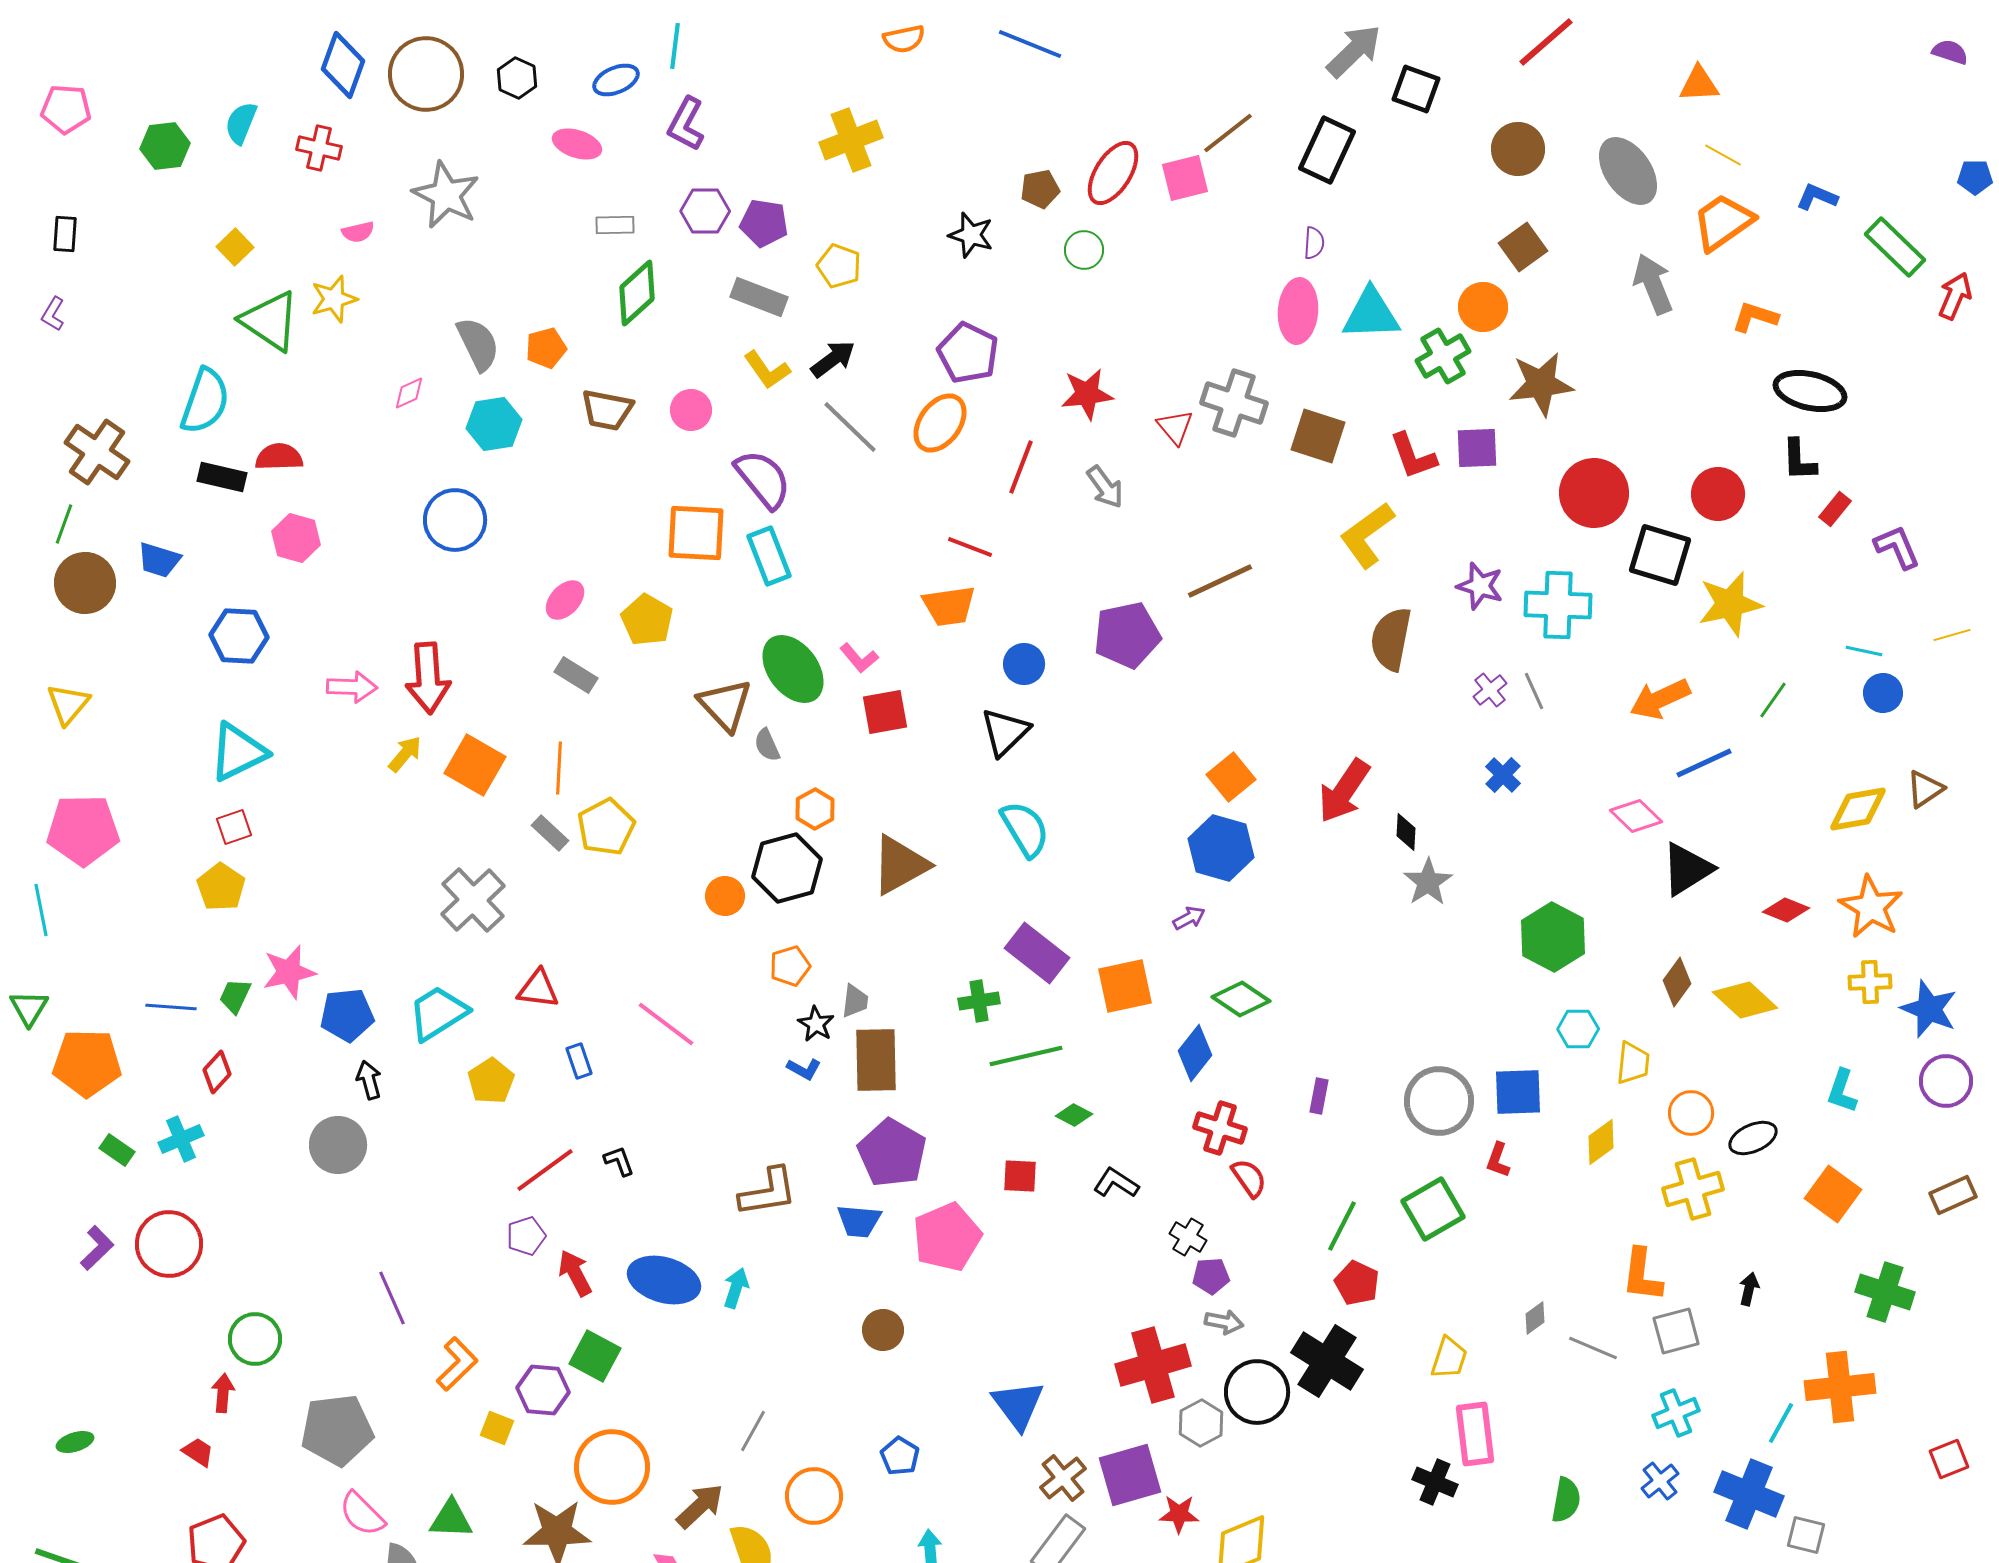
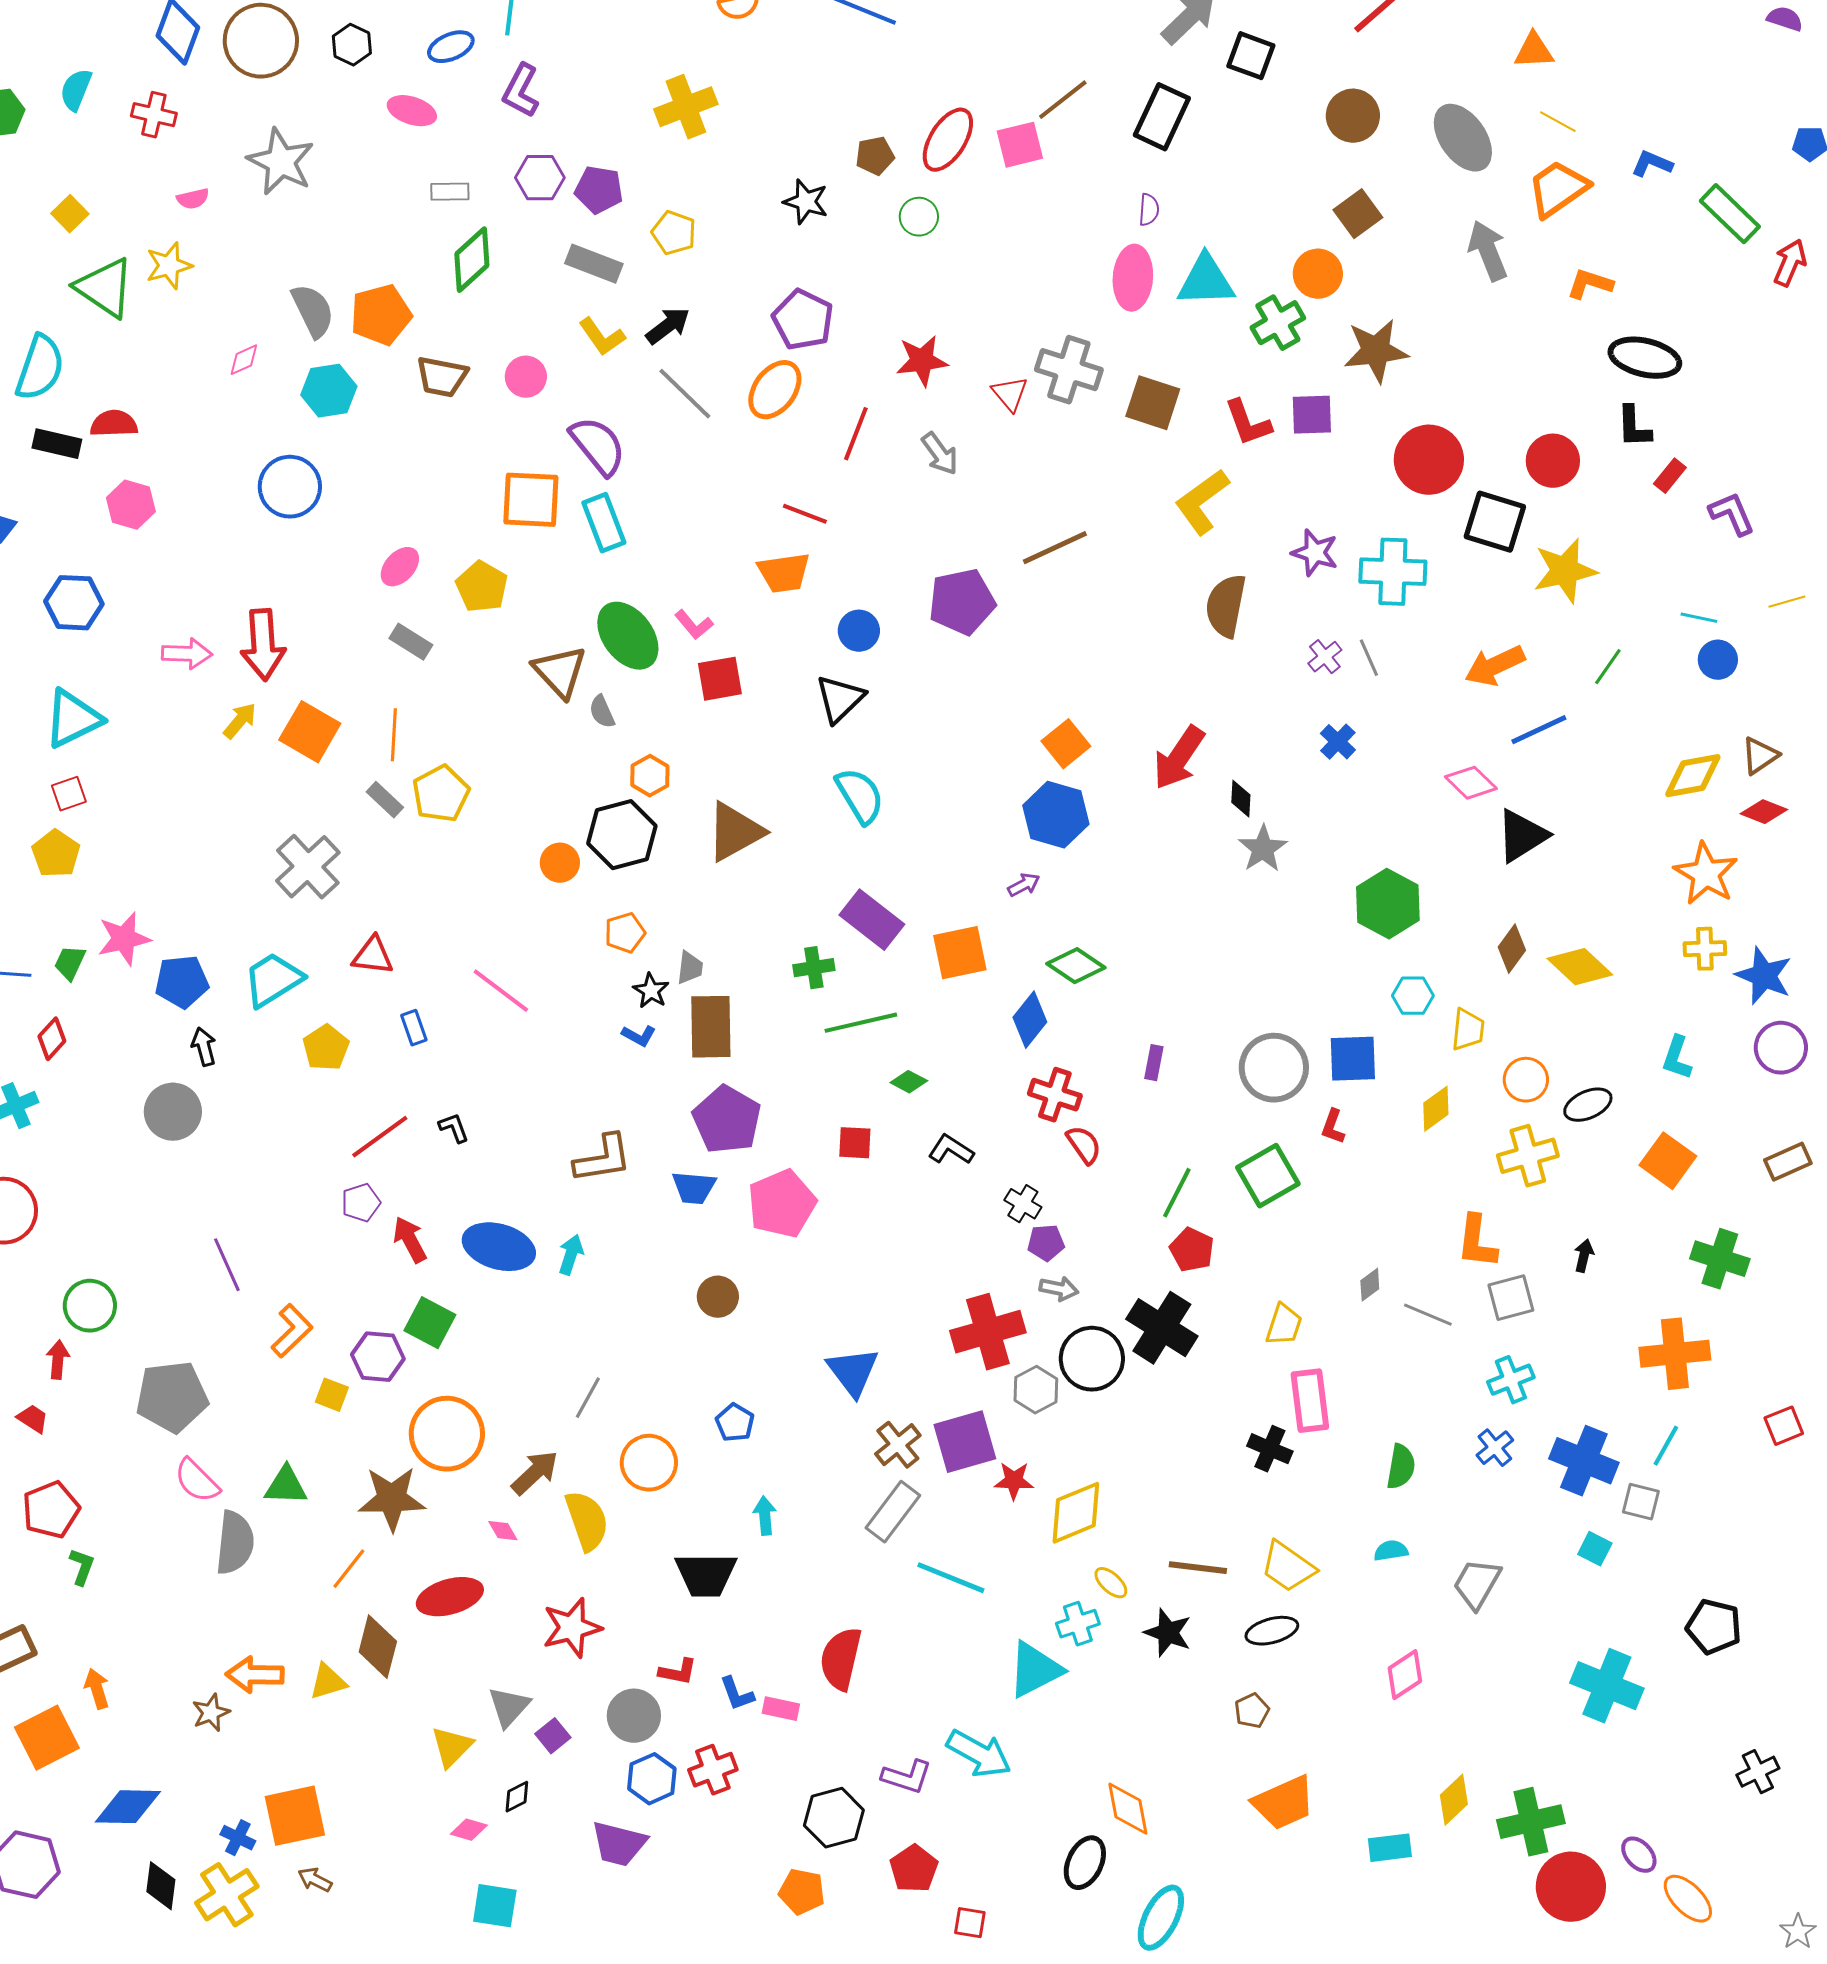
orange pentagon: (546, 348) -> (381, 315), size x1.5
red diamond: (1786, 910) -> (1764, 812), moved
cyan line: (1781, 1423) -> (1666, 1446), moved

